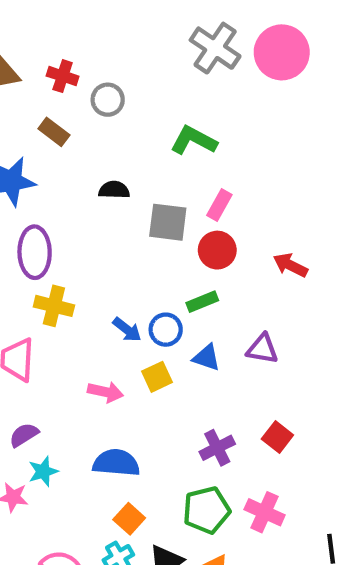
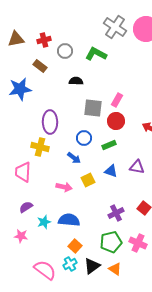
red cross: (63, 76) -> (44, 40), turned -32
green L-shape: (194, 140) -> (96, 54), moved
black semicircle: (114, 190) -> (76, 81), moved
purple ellipse: (35, 252) -> (50, 122), moved
blue circle: (166, 330) -> (84, 138), moved
cyan star: (43, 471) -> (44, 222), moved

